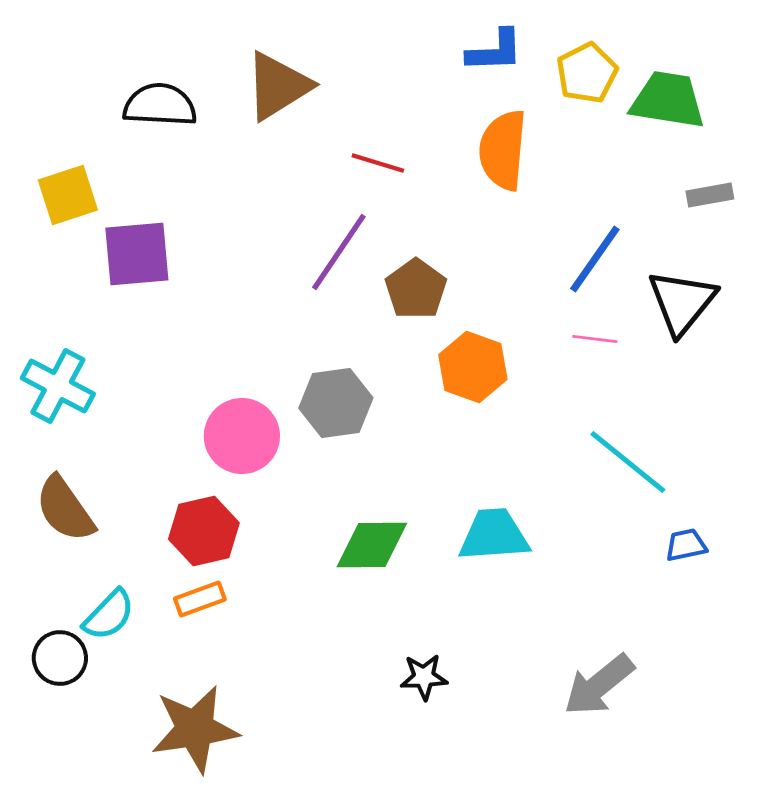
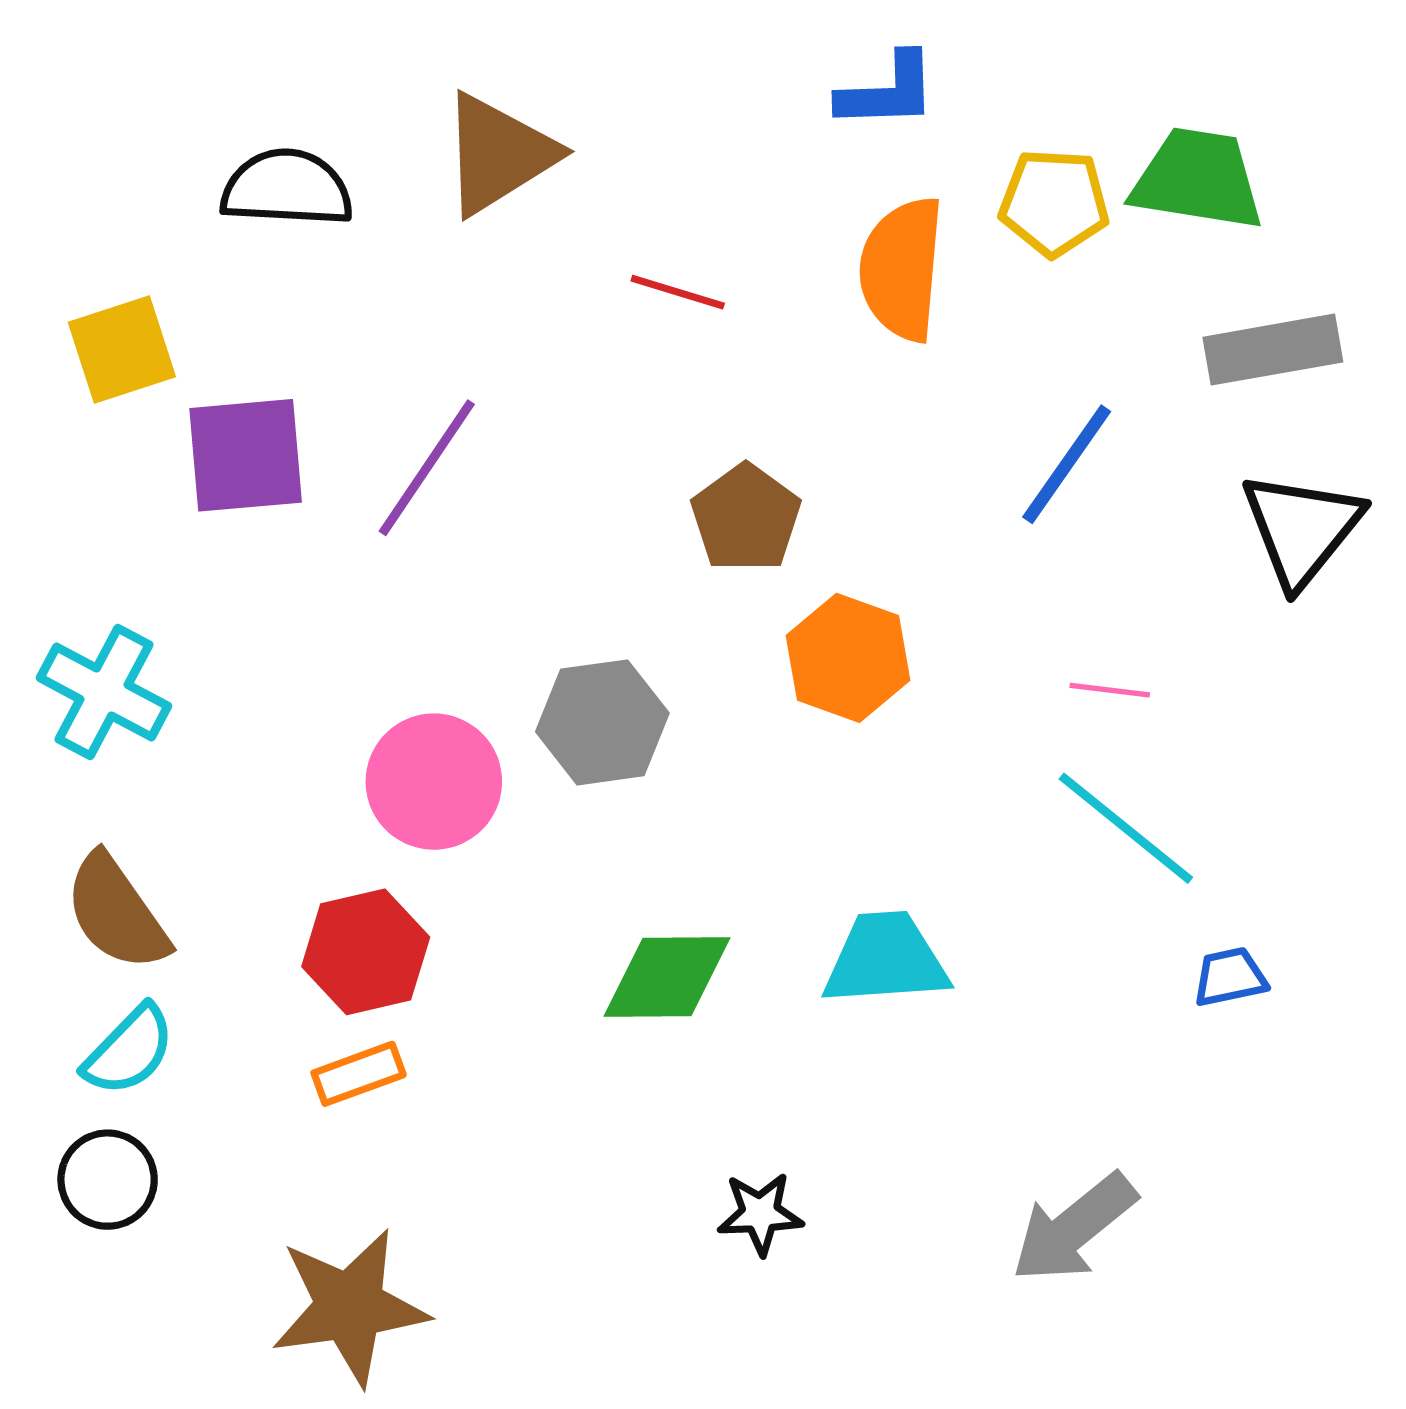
yellow pentagon: (587, 73) -> (1054, 203), moved, turned 30
gray rectangle: (710, 195) -> (1273, 350), size x1.6
purple line: (339, 252) -> (427, 468), moved
black triangle: (682, 302) -> (1302, 529), moved
pink line: (595, 339) -> (1110, 690), moved
cyan semicircle: (109, 615) -> (129, 1051), moved

